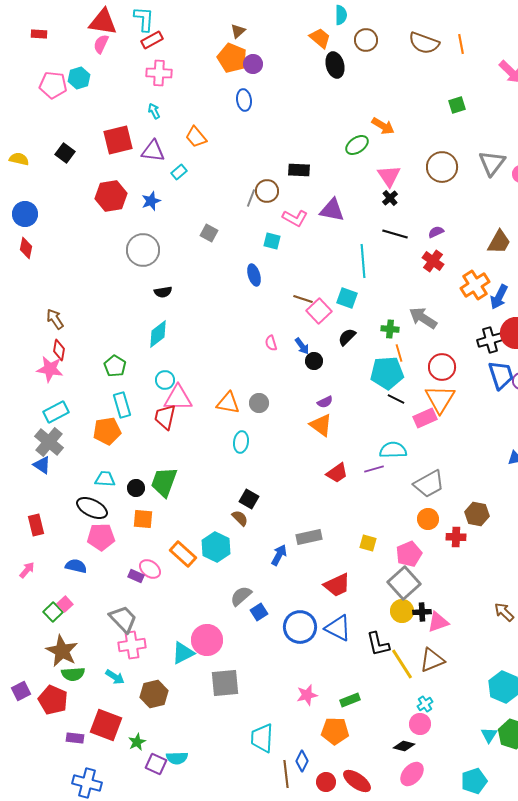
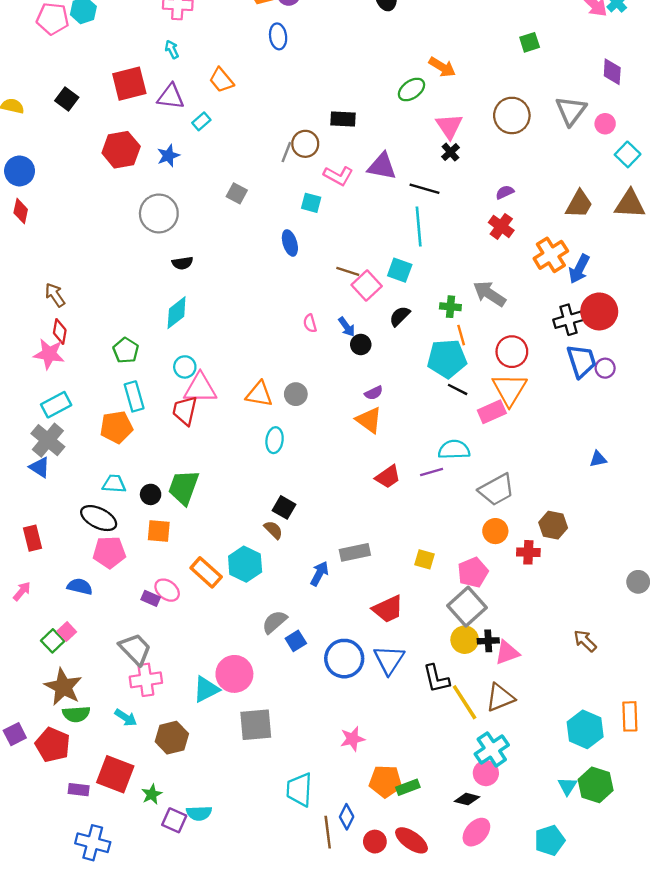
black line: (395, 234) -> (424, 189), moved
blue triangle: (338, 628) -> (389, 660), turned 36
green rectangle: (350, 700) -> (408, 787), moved
cyan cross: (425, 704) -> (492, 749), size x1.8

